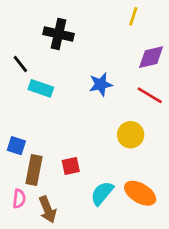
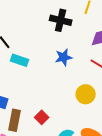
black cross: (59, 34) -> (61, 20), moved
red square: (71, 166) -> (42, 117), turned -32

